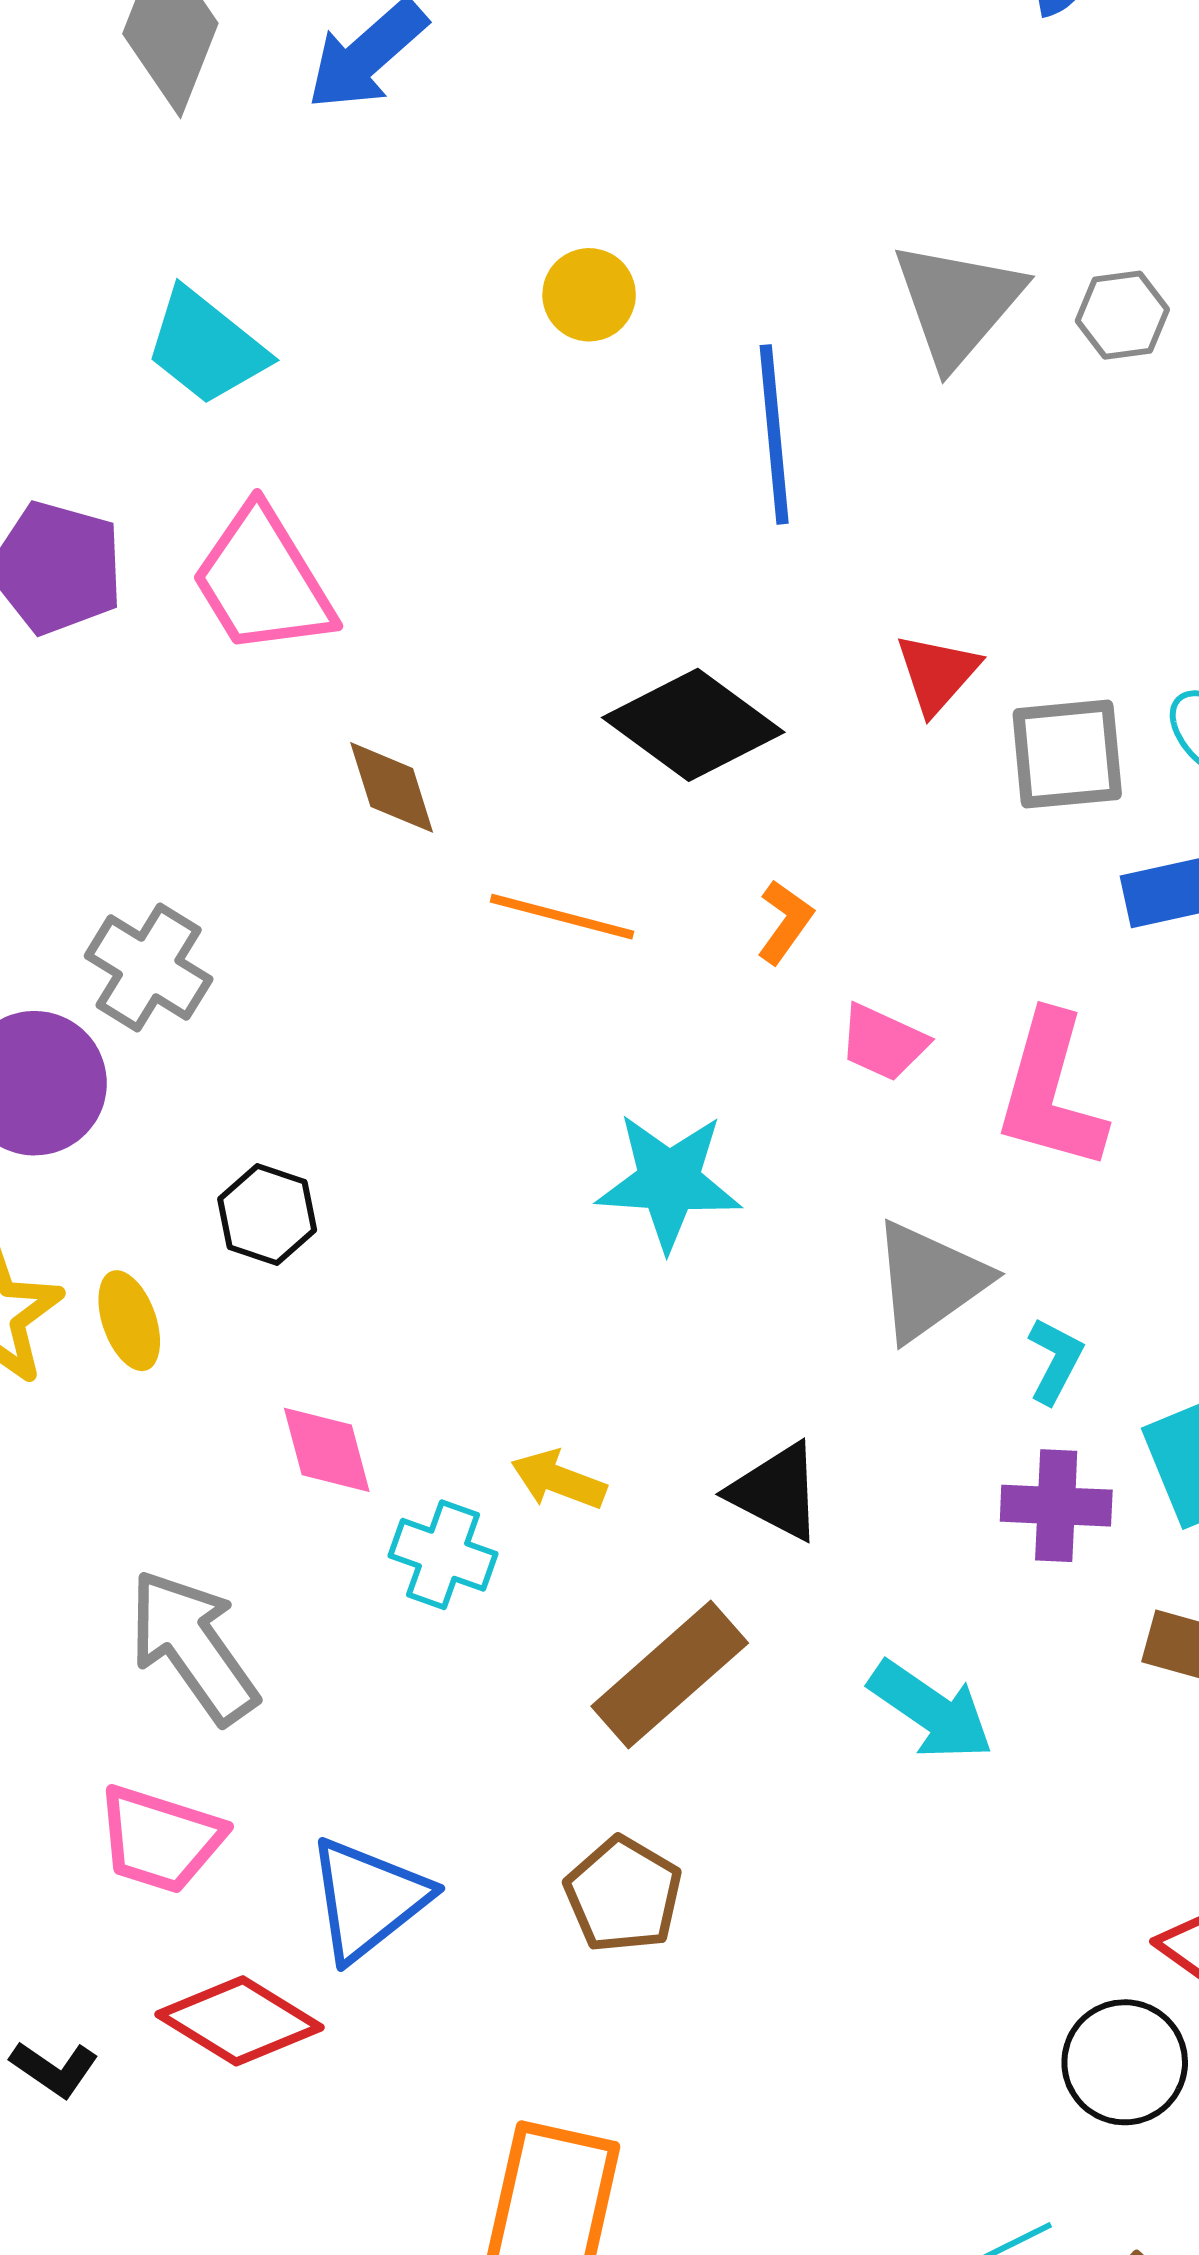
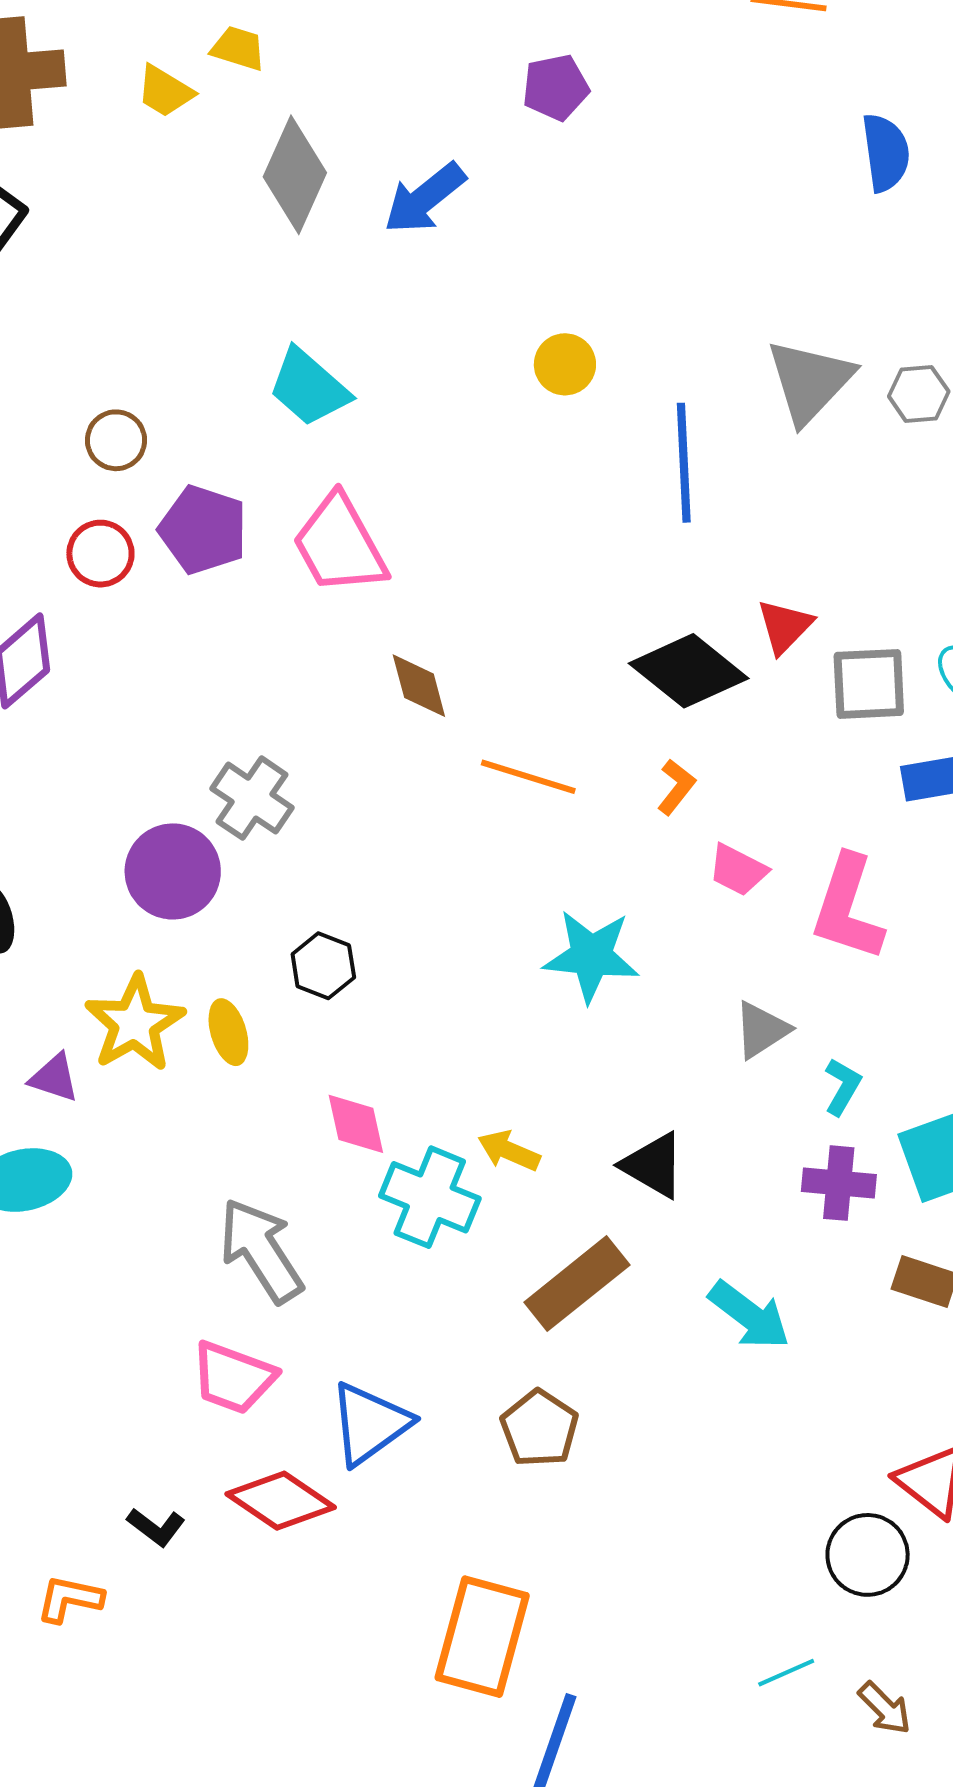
black diamond: (693, 725) -> (689, 671), moved
gray triangle: (930, 1281) -> (761, 1030), size x0.7
cyan cross: (443, 1555) -> (430, 1197), size x1.4

